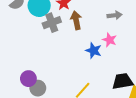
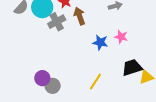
pink star: (110, 40) -> (121, 37), moved

